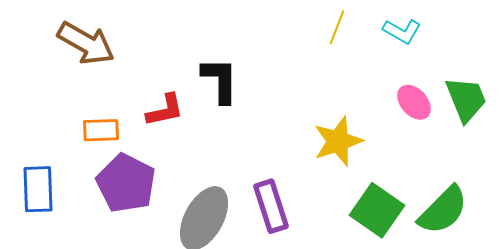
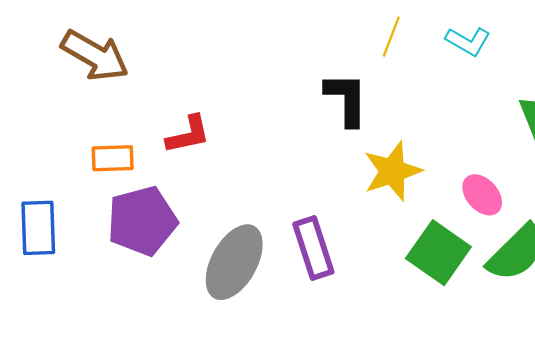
black L-shape: (220, 80) -> (346, 99), moved
pink ellipse: (414, 102) -> (482, 195), moved
purple pentagon: (126, 183) -> (142, 221), turned 30

